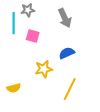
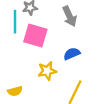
pink square: (33, 36) -> (35, 35), size x1.6

